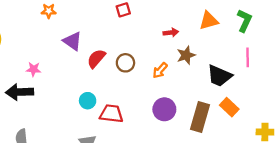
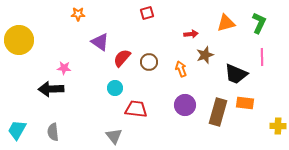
orange arrow: (160, 70) -> (181, 69), turned 119
cyan circle: (88, 101) -> (115, 88), moved
orange rectangle: (229, 107) -> (245, 103), turned -36

